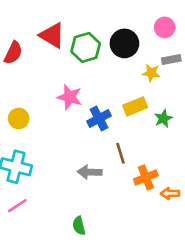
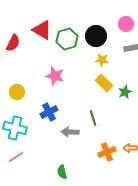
yellow star: (151, 73) -> (102, 60), moved
yellow rectangle: (135, 106) -> (104, 83), turned 66
blue cross: (99, 118) -> (49, 112), moved
orange cross: (146, 177) -> (107, 152), moved

